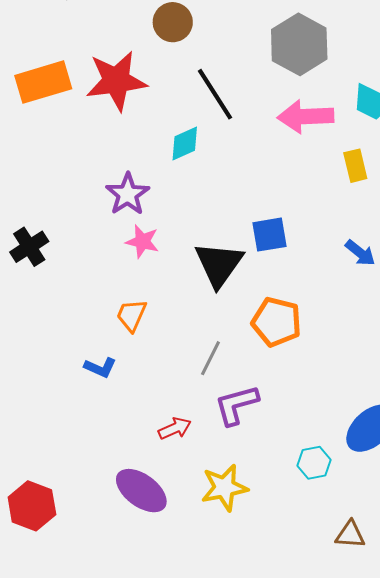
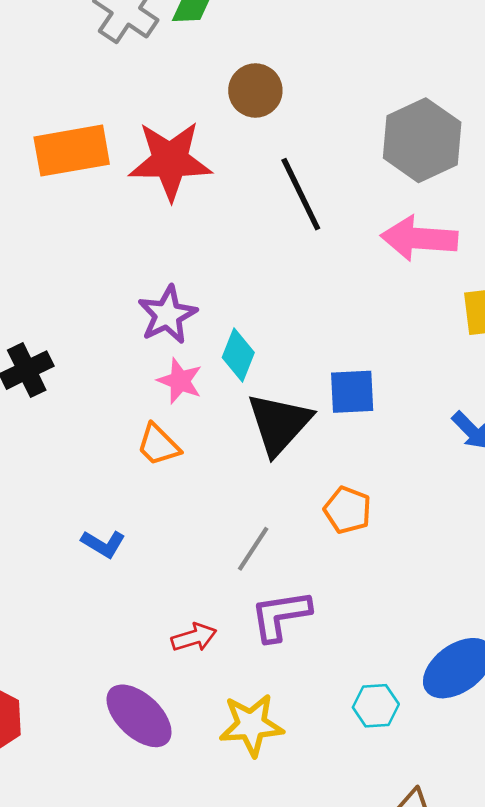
cyan diamond: (185, 144) -> (238, 355), moved, turned -51
orange trapezoid: (132, 315) -> (158, 445), moved, turned -75
orange pentagon: (276, 322) -> (348, 510), size x0.7

